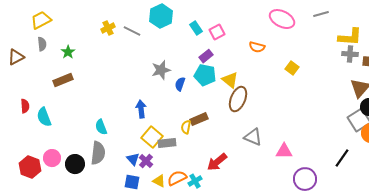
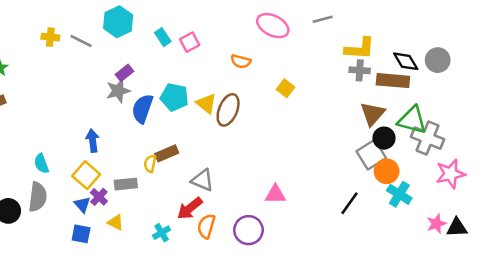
yellow cross: (108, 28) -> (50, 37), turned 32
purple rectangle: (206, 56) -> (125, 73), moved
blue semicircle: (180, 84) -> (142, 109), size x1.6
brown ellipse: (238, 99) -> (228, 110), moved
yellow square: (152, 137) -> (86, 175), moved
gray triangle: (253, 137) -> (202, 180), moved
purple cross: (146, 161) -> (99, 197), moved
orange semicircle: (177, 178) -> (206, 226), moved, turned -48
purple circle: (305, 179) -> (249, 230), moved
yellow triangle: (159, 181) -> (116, 222), moved

